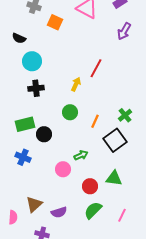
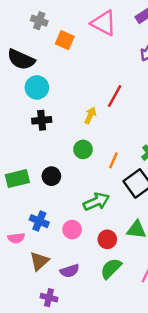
black semicircle: (19, 38) -> (21, 60), size x1.6
green rectangle: (25, 124) -> (17, 179), moved
green arrow: (81, 155) -> (96, 202), size x1.5
blue cross: (23, 157) -> (39, 221), moved
pink circle: (63, 169) -> (72, 230), moved
pink semicircle: (13, 217) -> (16, 238), moved, turned 80

